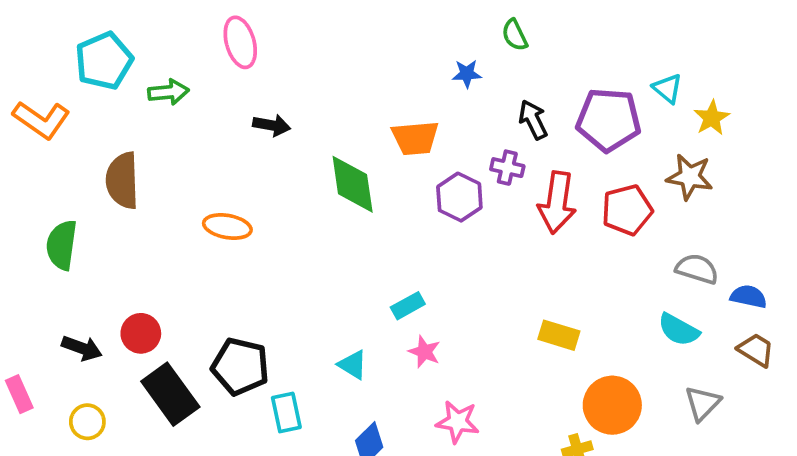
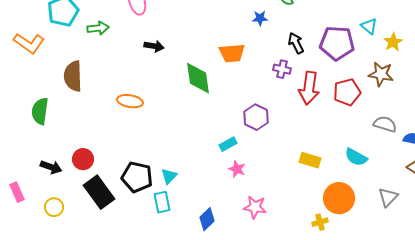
purple hexagon: (459, 197) -> (256, 117), moved
cyan semicircle: (679, 330) -> (356, 157), moved
cyan triangle: (353, 365) -> (169, 176), moved, turned 42

